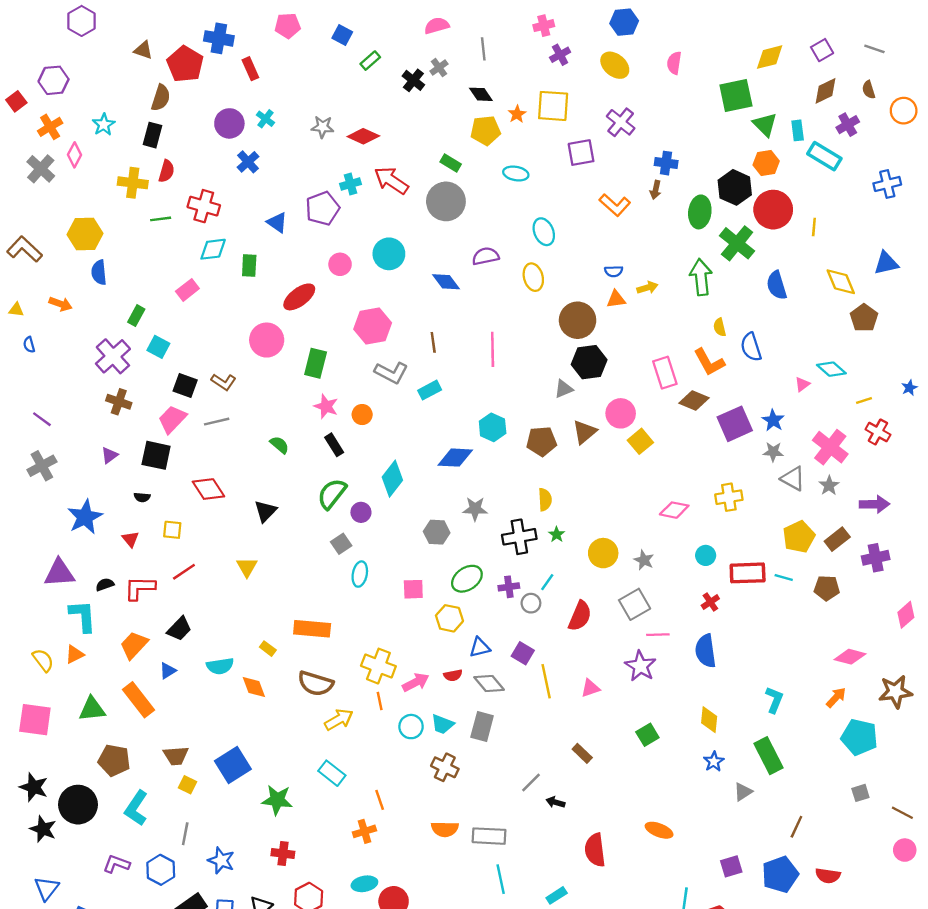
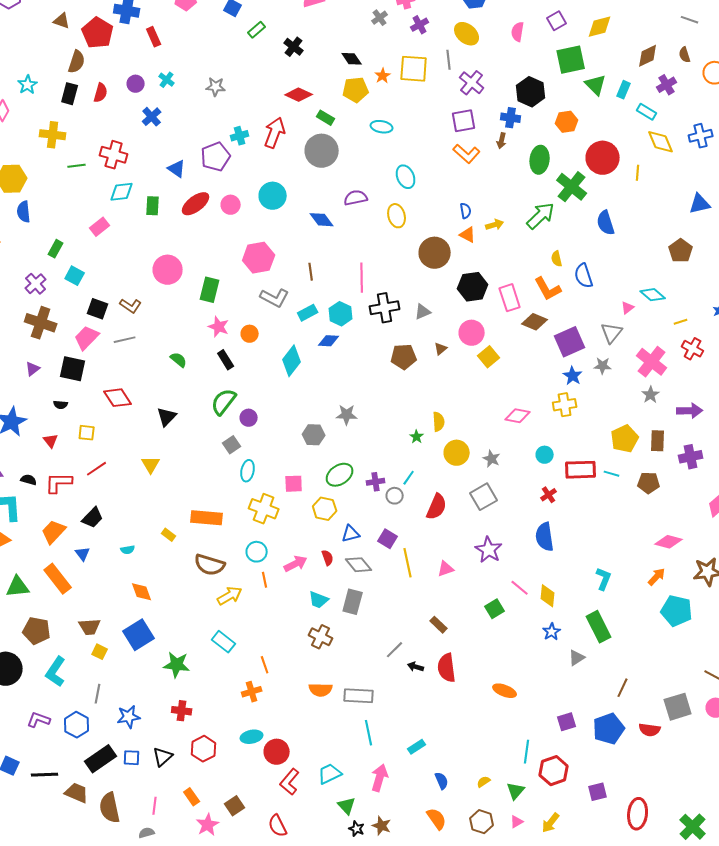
gray line: (483, 49) -> (449, 60), moved
purple square: (822, 50) -> (557, 21), moved
gray cross: (439, 68) -> (380, 18), moved
purple circle: (229, 123) -> (136, 84), size x0.7
cyan rectangle: (798, 130) -> (624, 90), turned 30
red diamond: (363, 136) -> (299, 95), moved
purple square: (581, 153) -> (464, 121), moved
cyan rectangle: (824, 156) -> (647, 112), size x0.7
orange hexagon: (766, 163) -> (567, 122), moved
red semicircle: (167, 171) -> (101, 93), moved
red arrow: (391, 180) -> (275, 133), turned 76
black hexagon: (735, 187) -> (531, 92), moved
blue semicircle: (614, 271) -> (466, 211), turned -98
green arrow: (701, 277) -> (541, 216), turned 52
yellow diamond: (841, 282) -> (661, 142), moved
red ellipse: (299, 297) -> (196, 204), moved
orange triangle: (616, 299) -> (468, 235), turned 36
purple cross: (113, 356) -> (36, 284), size x0.7
black hexagon: (589, 362) -> (473, 287), moved
brown cross: (119, 402) -> (41, 323), size x1.4
blue star: (773, 420) -> (573, 376), moved
cyan hexagon: (493, 427) -> (341, 314), moved
brown triangle: (585, 432) -> (441, 349), size x0.6
blue diamond: (455, 458) -> (329, 341), moved, size x0.7
cyan diamond: (392, 479) -> (292, 361), moved
gray triangle: (793, 479) -> (612, 333), moved, turned 40
yellow semicircle: (545, 500) -> (439, 422), moved
black cross: (519, 537) -> (385, 308), moved
brown rectangle: (837, 539) -> (658, 441), turned -50
black semicircle: (105, 585) -> (29, 480), turned 35
pink line: (658, 635) -> (520, 588), moved, turned 42
cyan semicircle: (220, 666) -> (128, 550), size x0.6
yellow cross: (378, 666) -> (264, 509), moved
blue triangle: (168, 671) -> (83, 554), turned -35
red semicircle: (453, 675) -> (328, 558), turned -98
orange diamond: (254, 687) -> (142, 592), moved
cyan circle: (411, 727) -> (257, 552), moved
gray square: (860, 793) -> (678, 707), moved, size x1.8
red semicircle: (595, 850) -> (447, 668), moved
blue star: (221, 860) -> (129, 717), turned -30

